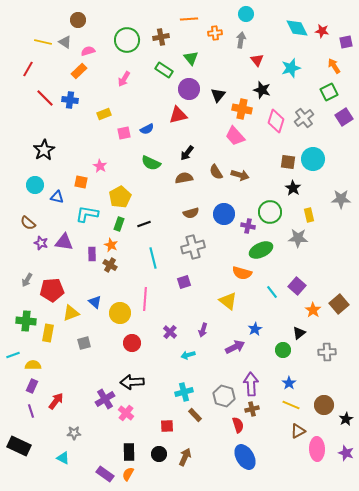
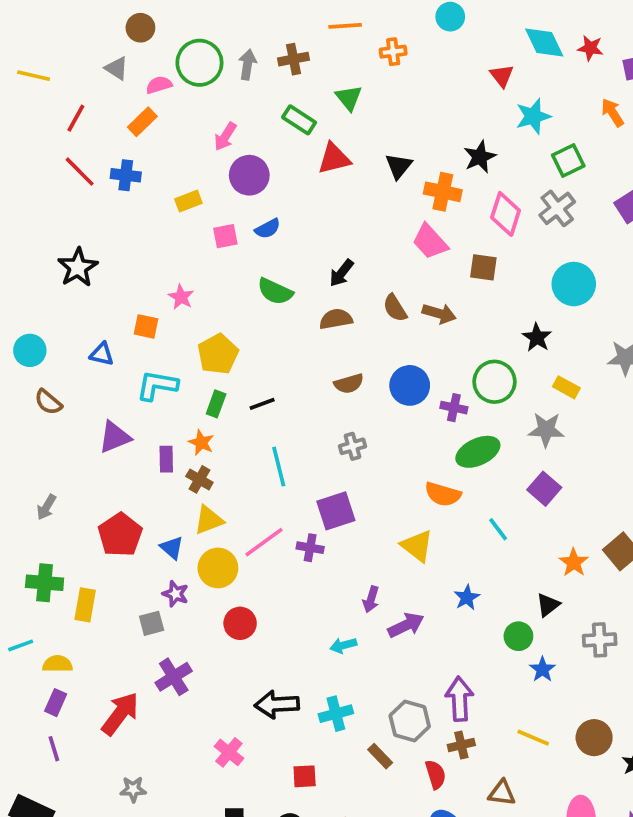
green circle: (127, 40) -> (199, 63), moved
gray arrow: (241, 40) -> (247, 65), moved
yellow line: (43, 42) -> (34, 76), moved
red triangle: (257, 60) -> (502, 76), moved
red line: (28, 69) -> (76, 118), moved
purple circle: (189, 89) -> (249, 175), moved
black star: (262, 90) -> (480, 157), turned 30
green square: (329, 92) -> (568, 160), moved
red triangle: (178, 115) -> (334, 159), moved
brown square: (288, 162) -> (483, 267), moved
cyan circle: (35, 185) -> (30, 350), moved
yellow rectangle: (309, 215) -> (566, 387), turned -48
purple triangle: (64, 242) -> (115, 437), turned -30
purple star: (41, 243) -> (175, 594), moved
gray cross: (193, 247) -> (353, 446), size x0.6
purple square: (184, 282) -> (336, 511), size x1.5
purple square: (297, 286) -> (544, 489), moved
red pentagon: (52, 290) -> (120, 535), moved, turned -30
pink line: (145, 299) -> (264, 542), turned 50
yellow triangle: (71, 313) -> (209, 520), moved
purple cross: (170, 332) -> (310, 548), moved, turned -32
purple arrow: (235, 347) -> (406, 625), moved
black arrow: (132, 382) -> (277, 704), moved
blue star: (289, 383) -> (542, 669), moved
purple cross: (105, 399) -> (174, 677), moved
red arrow: (56, 401) -> (120, 714), moved, size x1.4
brown rectangle: (195, 415) -> (380, 756), moved
brown triangle: (298, 431) -> (502, 793), moved, turned 35

